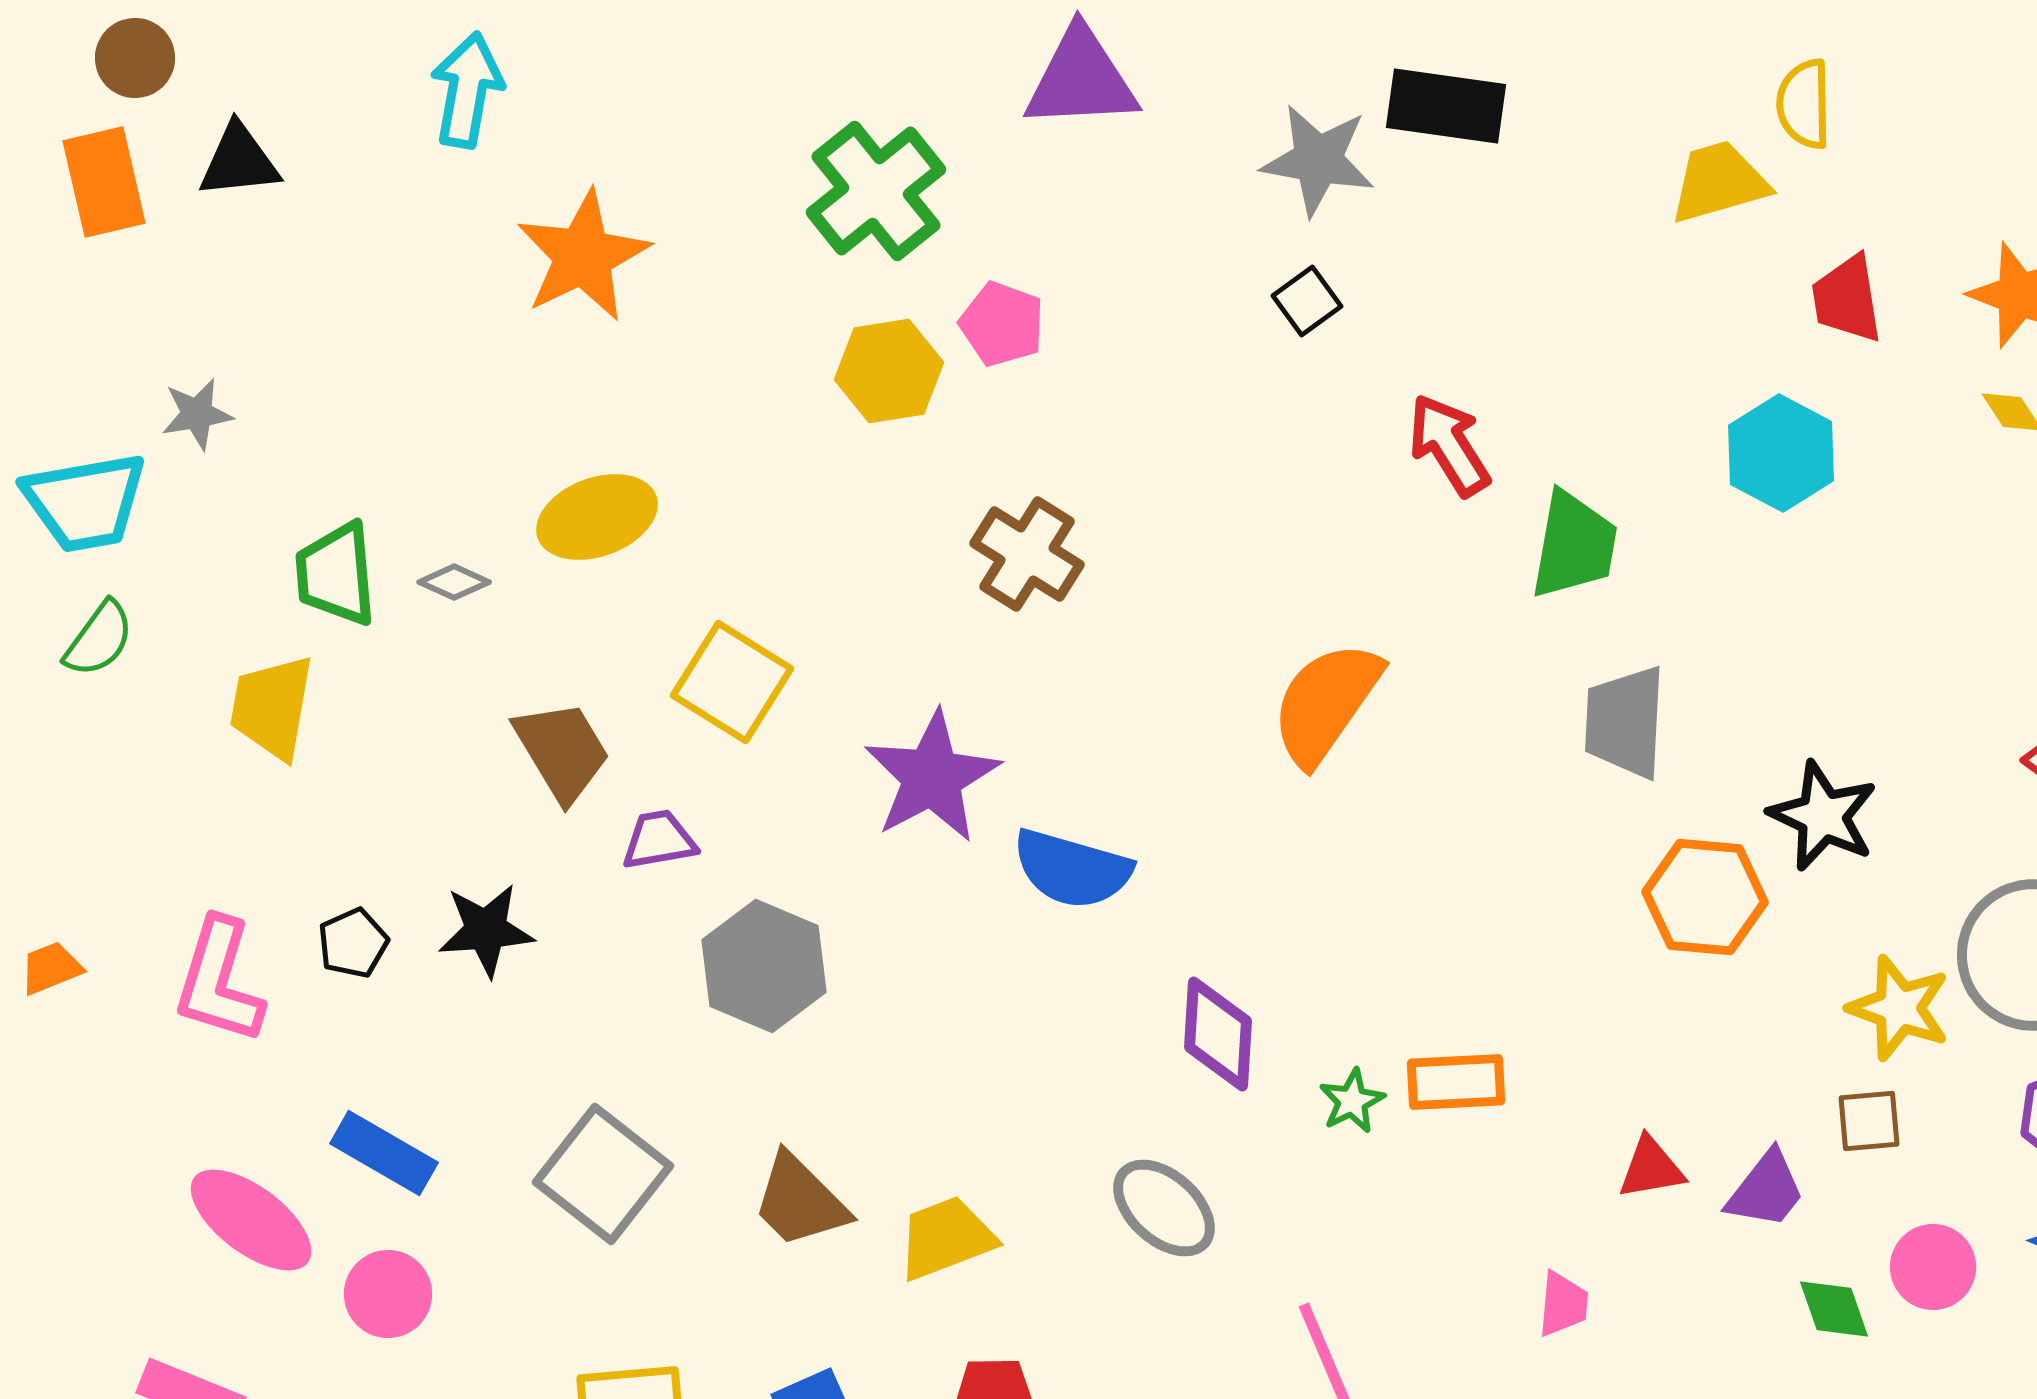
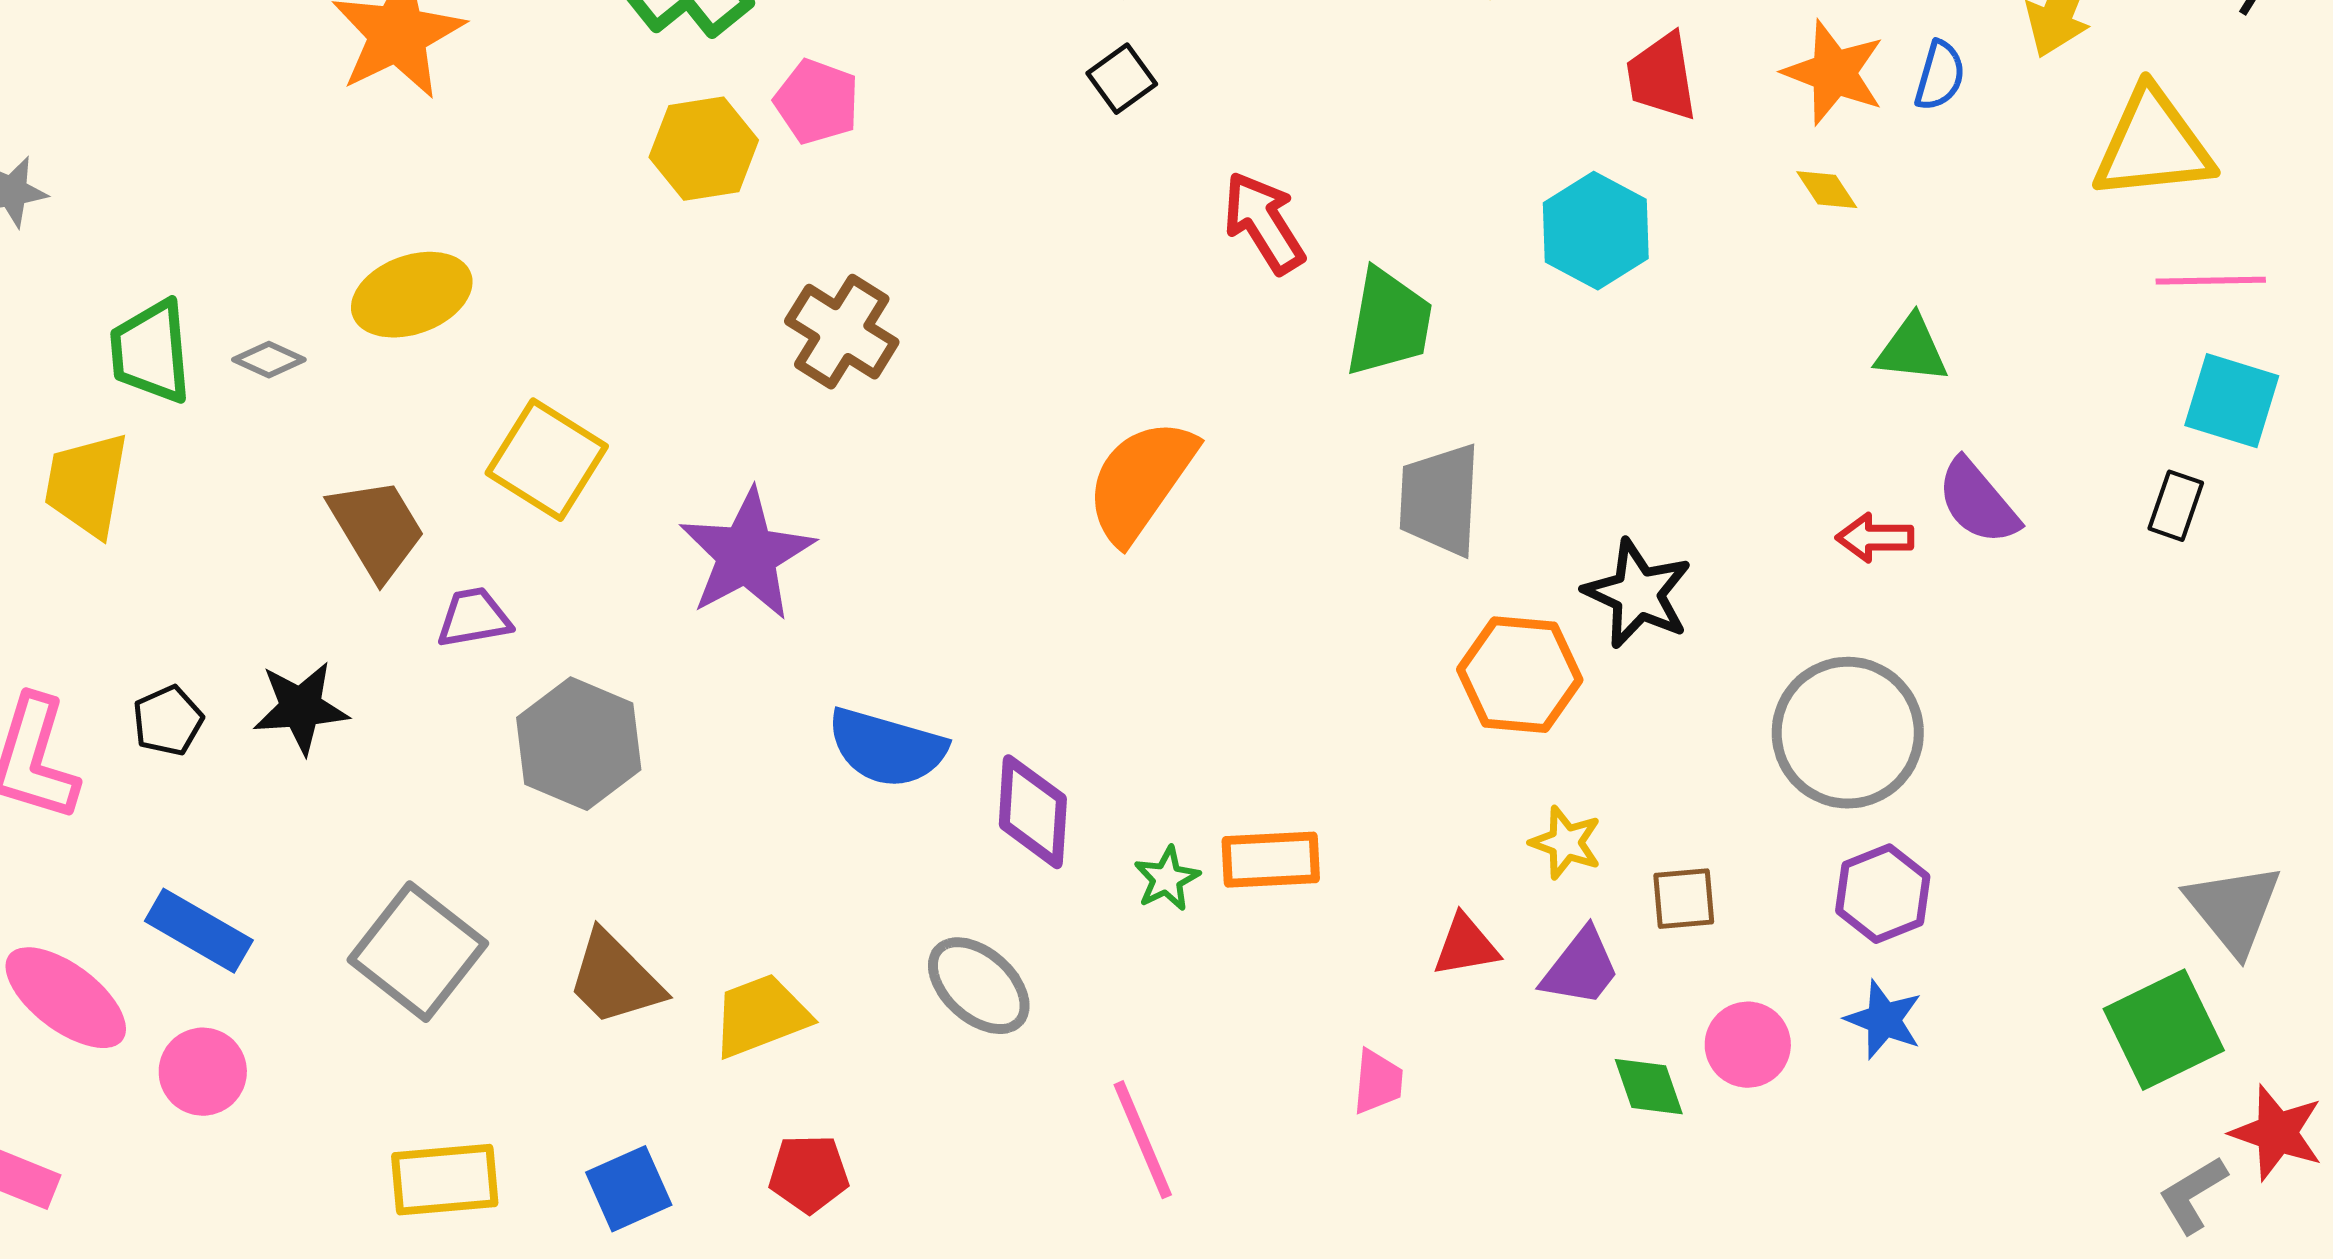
blue semicircle: (1072, 869) -> (887, 748), moved
yellow star: (1899, 1008) -> (1566, 843), moved, size x0.7

